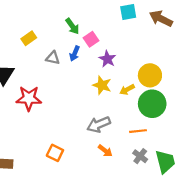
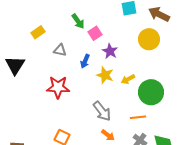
blue arrow: (75, 54) -> (85, 61), moved
yellow circle: (150, 75) -> (149, 39), moved
red star: (29, 98) -> (58, 87), moved
gray arrow: (99, 124) -> (102, 111), turned -105

